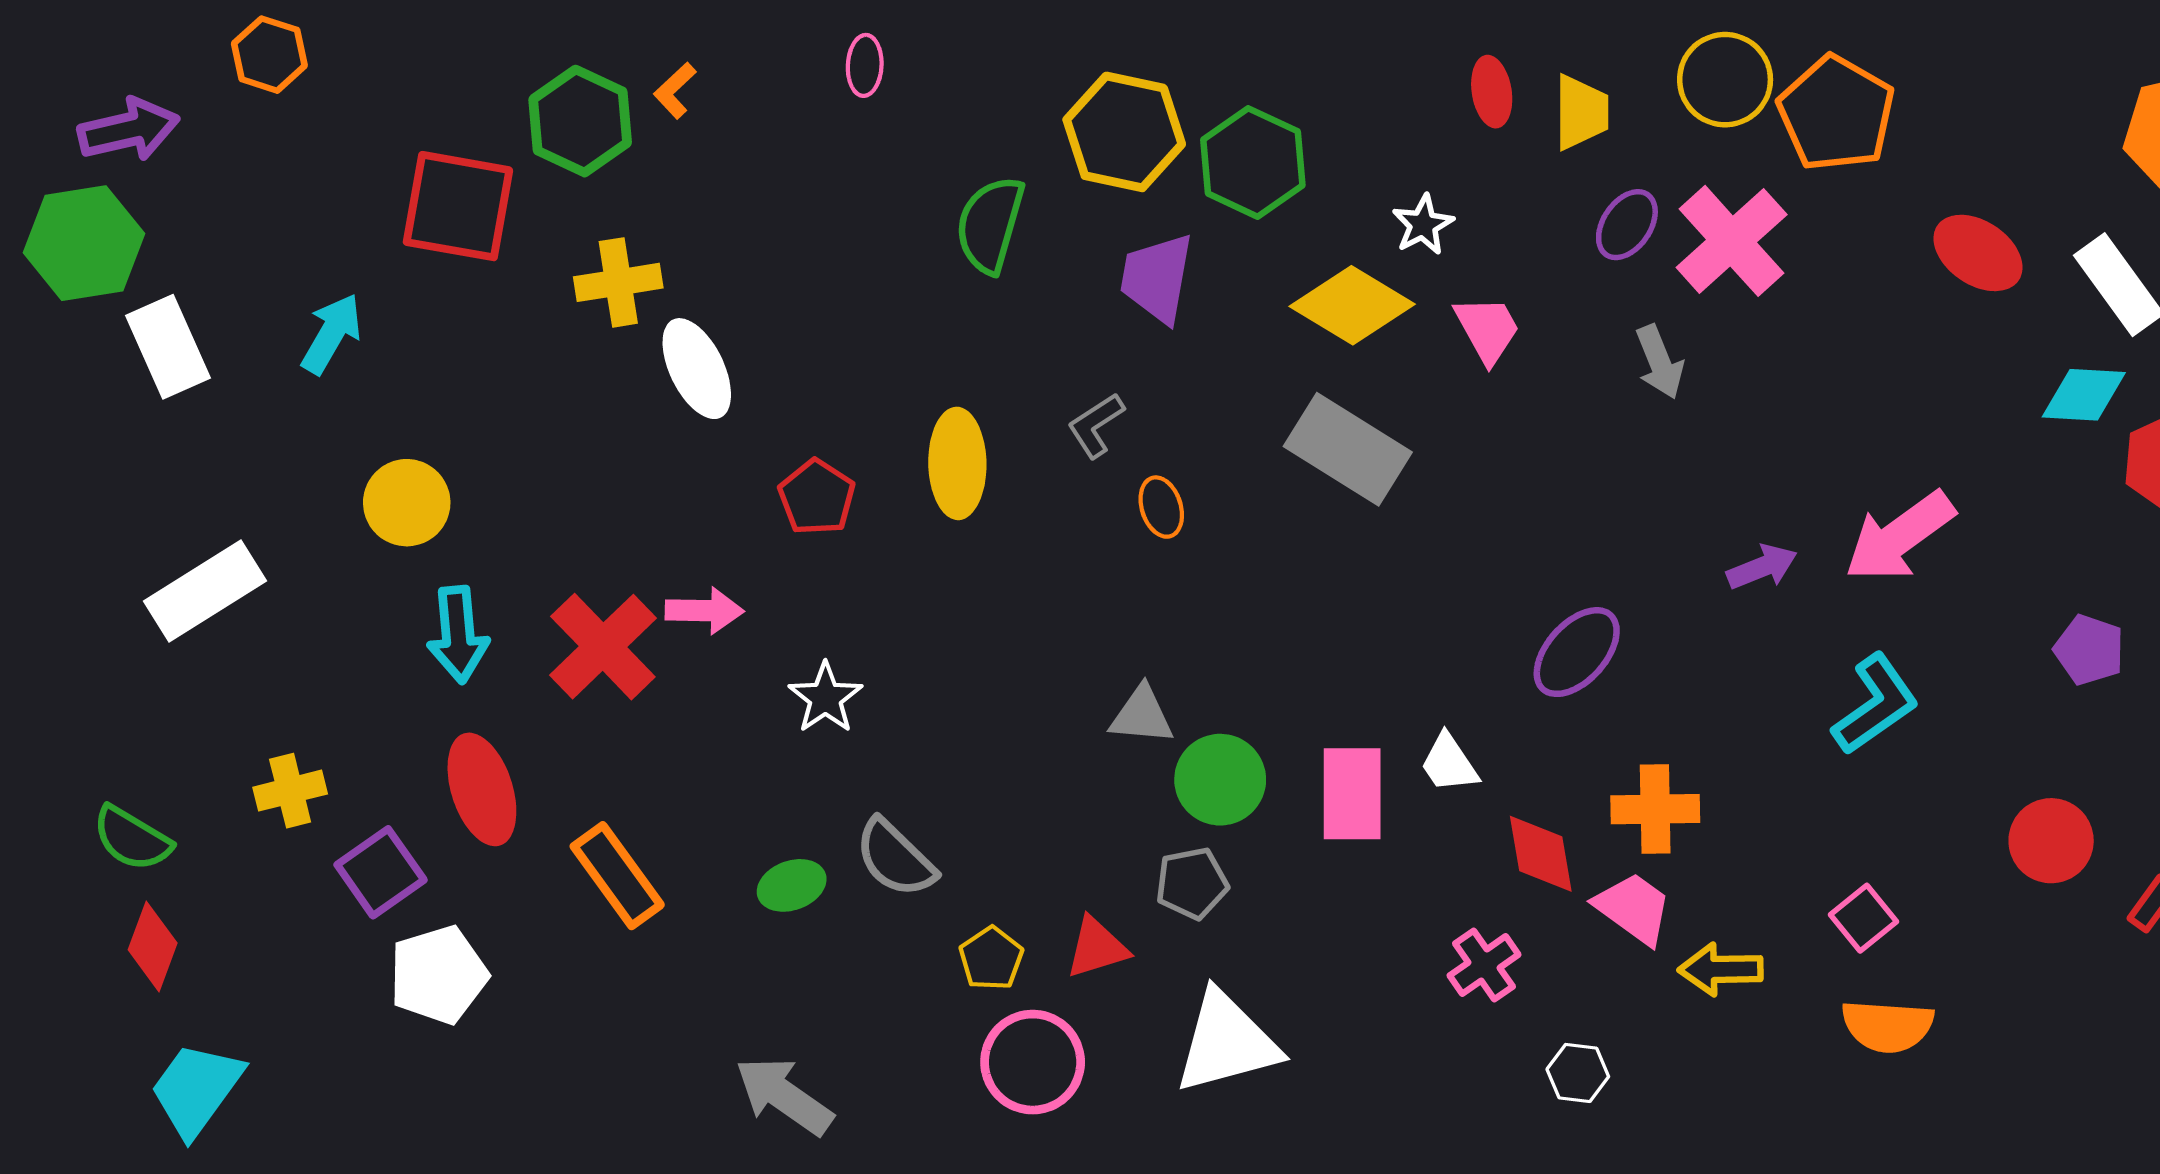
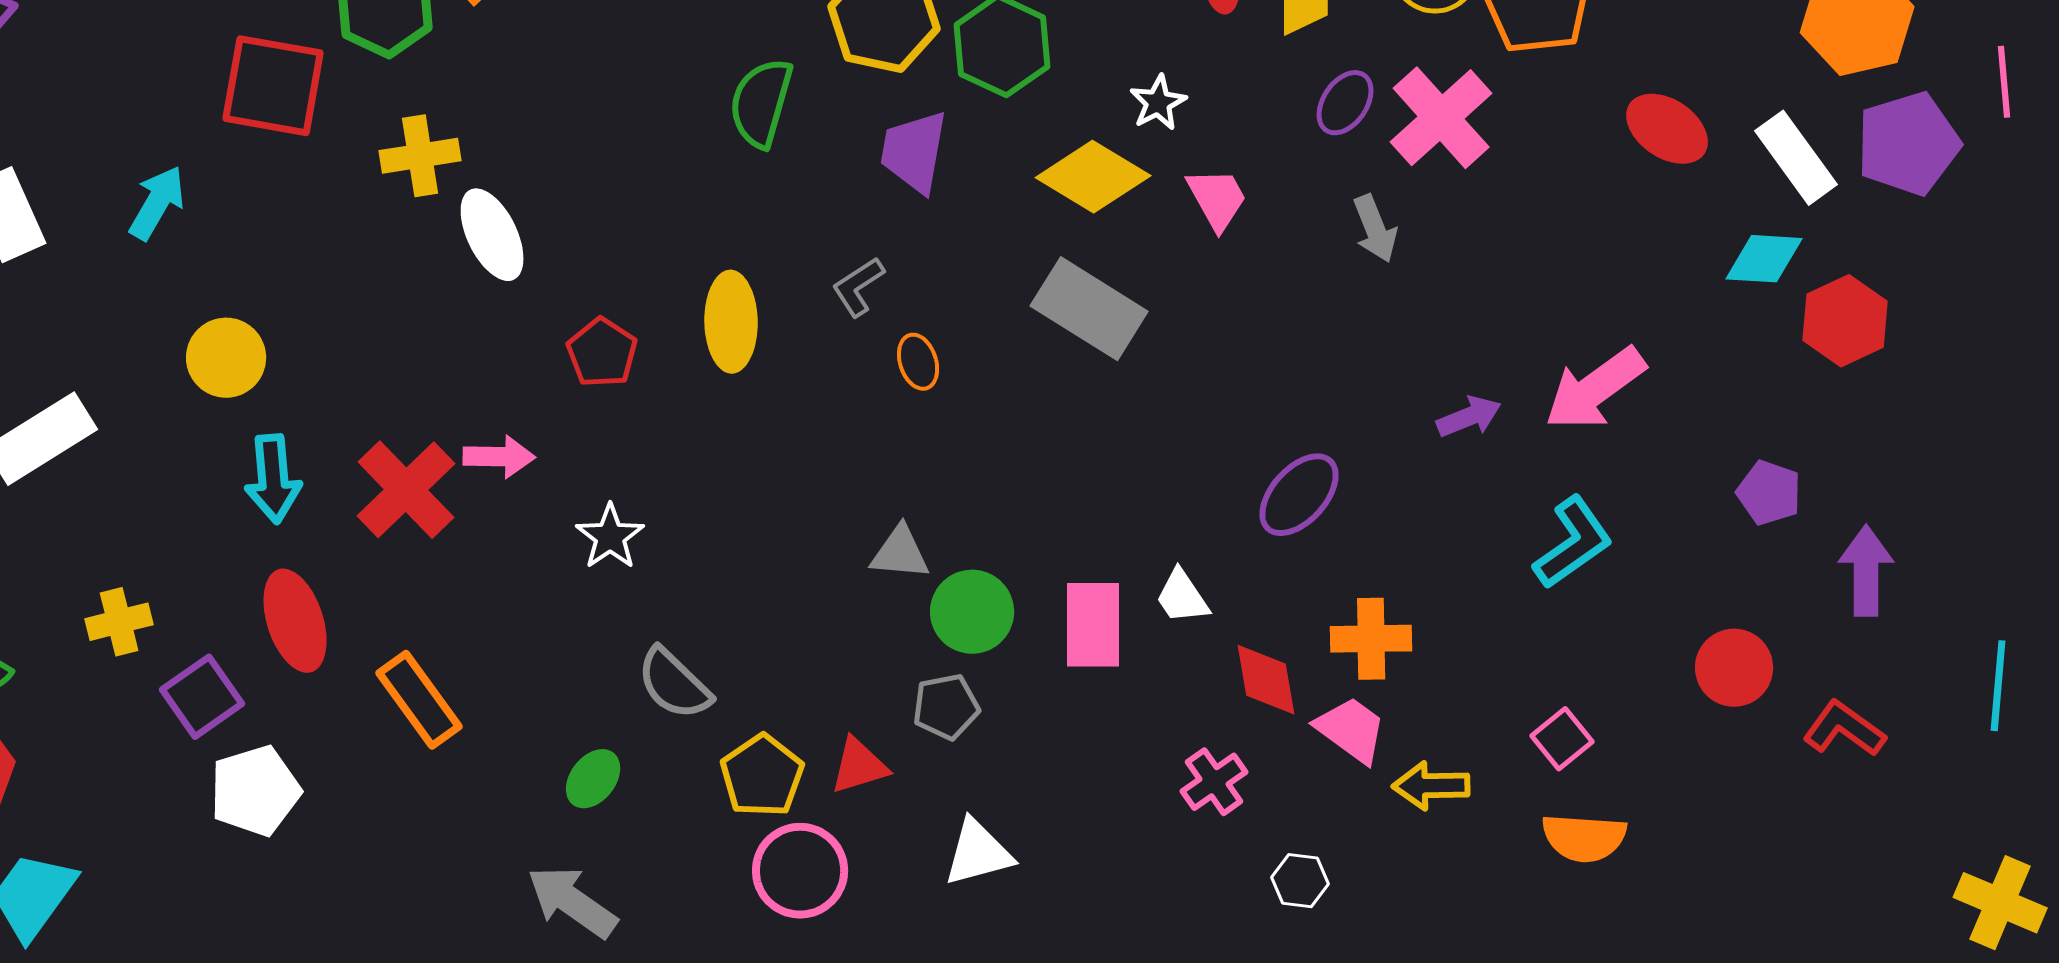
green ellipse: (792, 885) -> (593, 779), moved, turned -32
yellow pentagon: (991, 958) -> (762, 776), size x1.4
white triangle: (1227, 1042) -> (978, 853), size x0.7

